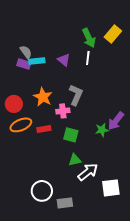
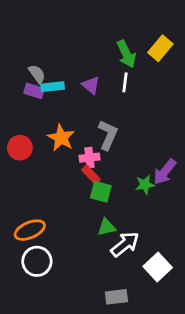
orange ellipse: (21, 125) -> (30, 230), moved
red rectangle: (44, 129) -> (91, 175), moved, turned 56
white square: (111, 188) -> (158, 267), turned -36
white circle: (42, 191) -> (37, 261), moved
gray rectangle: (65, 203) -> (116, 297), moved

